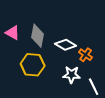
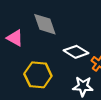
gray diamond: (38, 36) -> (45, 24), moved, turned -30

